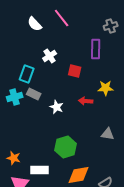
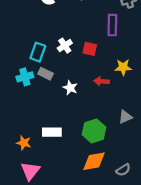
white cross: (50, 56) -> (65, 46), moved
gray triangle: (108, 134) -> (125, 117), turned -32
green hexagon: (66, 147) -> (94, 131), moved
white rectangle: (40, 170) -> (52, 132), moved

